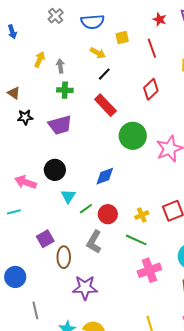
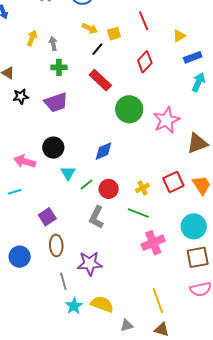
yellow square: (122, 37) -> (114, 34), moved
brown ellipse: (64, 257) -> (56, 245), moved
gray line: (35, 310) -> (63, 281), moved

